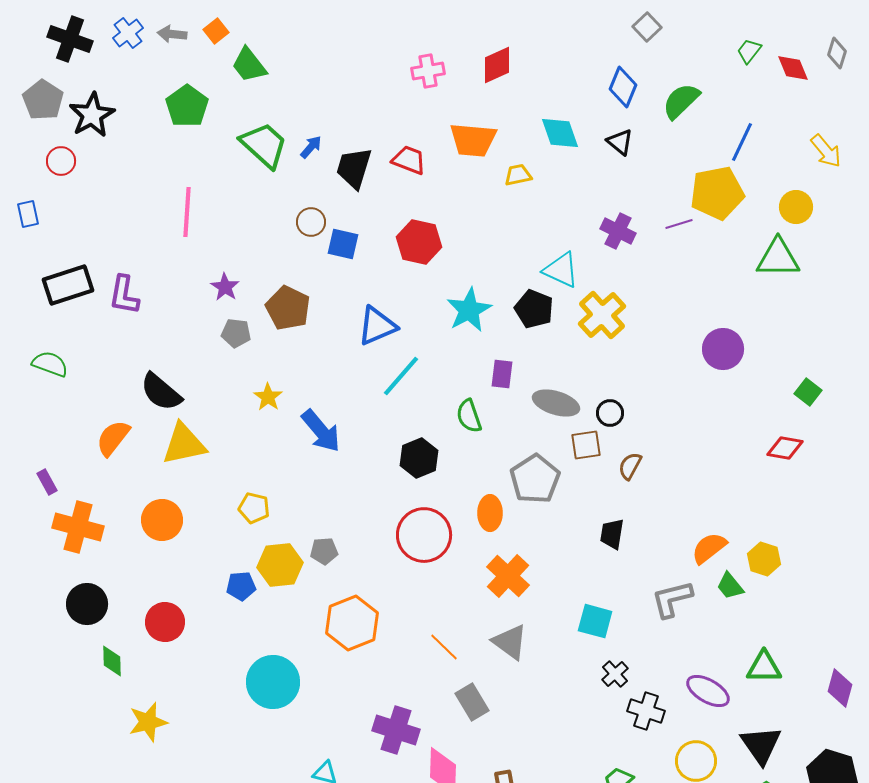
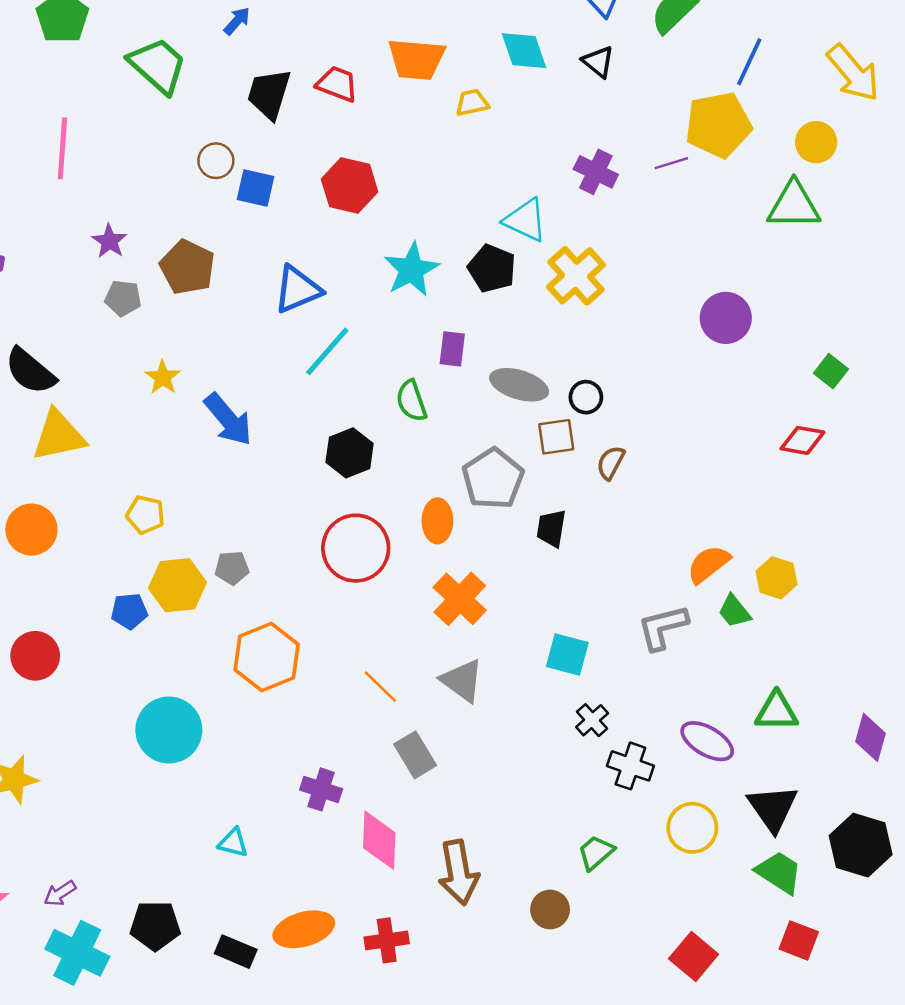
blue arrow: (311, 147) -> (237, 21), moved
yellow arrow: (826, 151) -> (853, 73), size x1.4
black trapezoid: (612, 534) -> (551, 528), moved
purple cross: (396, 730) -> (321, 789), size x0.7

